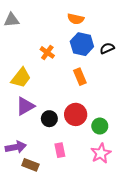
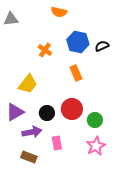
orange semicircle: (76, 19) -> (59, 12), moved
yellow trapezoid: (21, 78) -> (28, 84), moved
purple triangle: (25, 106) -> (15, 112), moved
purple arrow: (16, 147) -> (32, 132), moved

